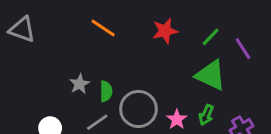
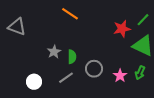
gray triangle: (22, 29) -> (17, 27), moved
red star: (165, 31) -> (122, 29), moved
gray circle: (138, 109) -> (94, 69), size x0.7

